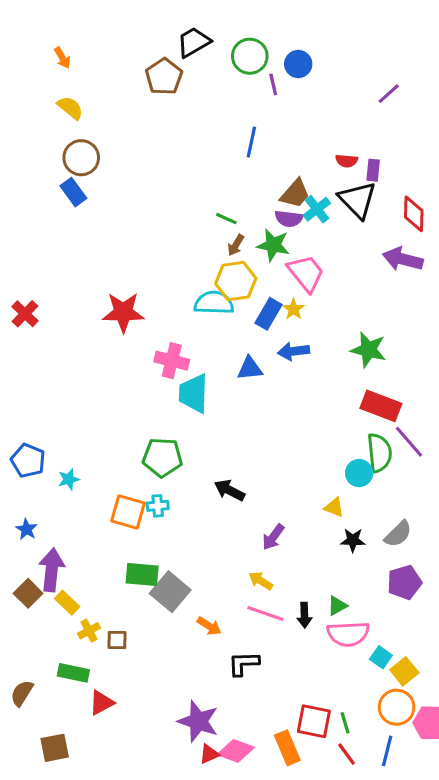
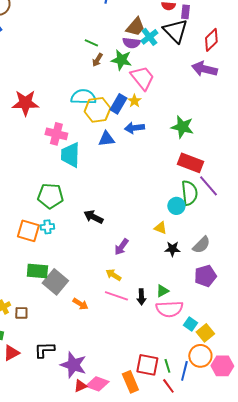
red diamond: (414, 214) -> (211, 40), turned 45
yellow hexagon: (236, 281) -> (97, 110), moved
black L-shape: (244, 664) -> (44, 350), moved
blue line: (387, 751) -> (184, 371), moved

